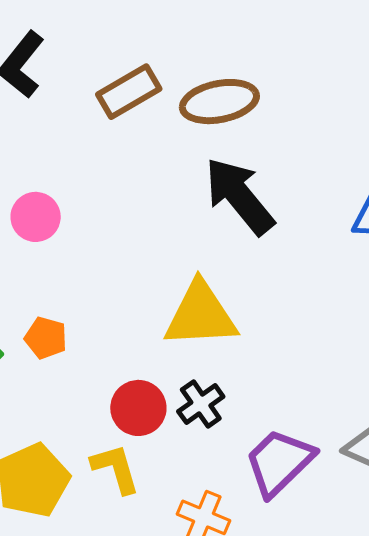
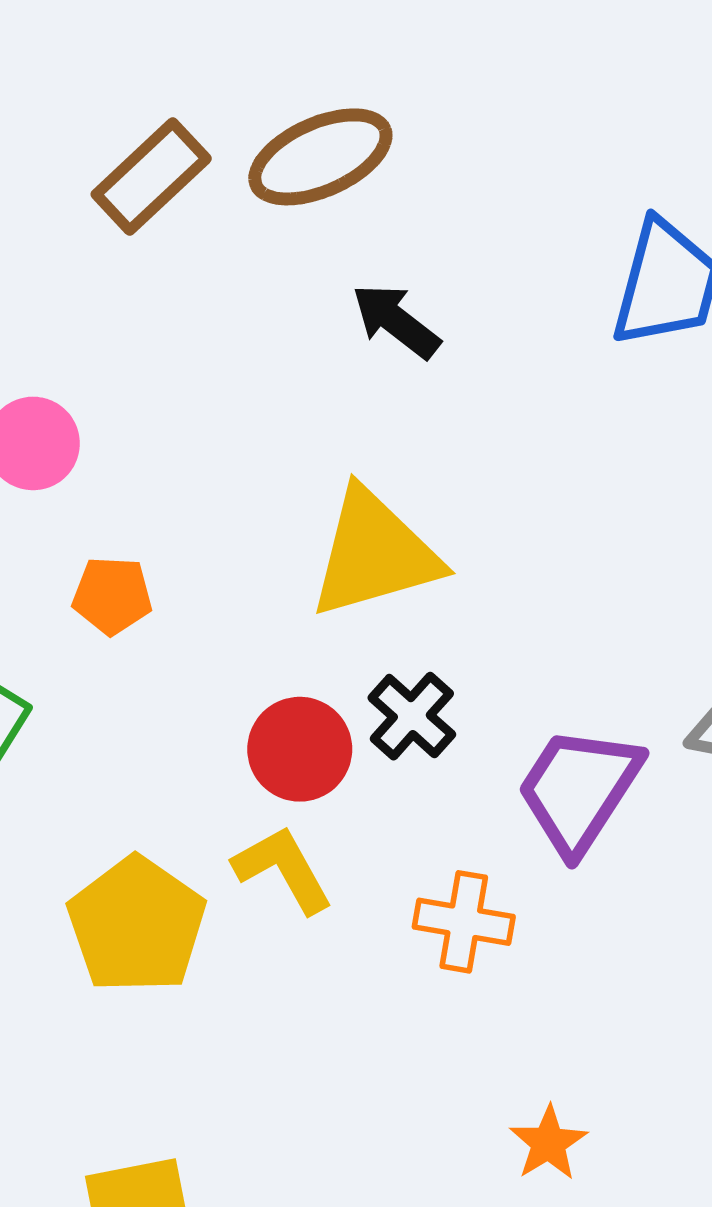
black arrow: (239, 196) -> (396, 321), size x0.6
orange pentagon: (46, 338) -> (112, 596), moved

